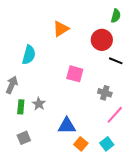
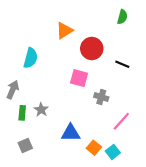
red circle: (102, 40) -> (92, 49), moved
gray cross: (105, 93) -> (101, 97), moved
orange square: (81, 144) -> (94, 148), moved

